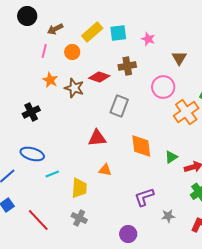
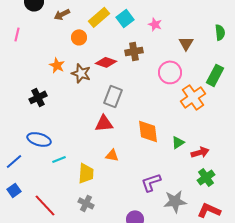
cyan square: (118, 33) -> (125, 18), turned -30
pink line: (44, 51) -> (17, 34), moved
gray rectangle: (119, 106) -> (113, 96), moved
gray star: (168, 216) -> (175, 201), size x1.6

